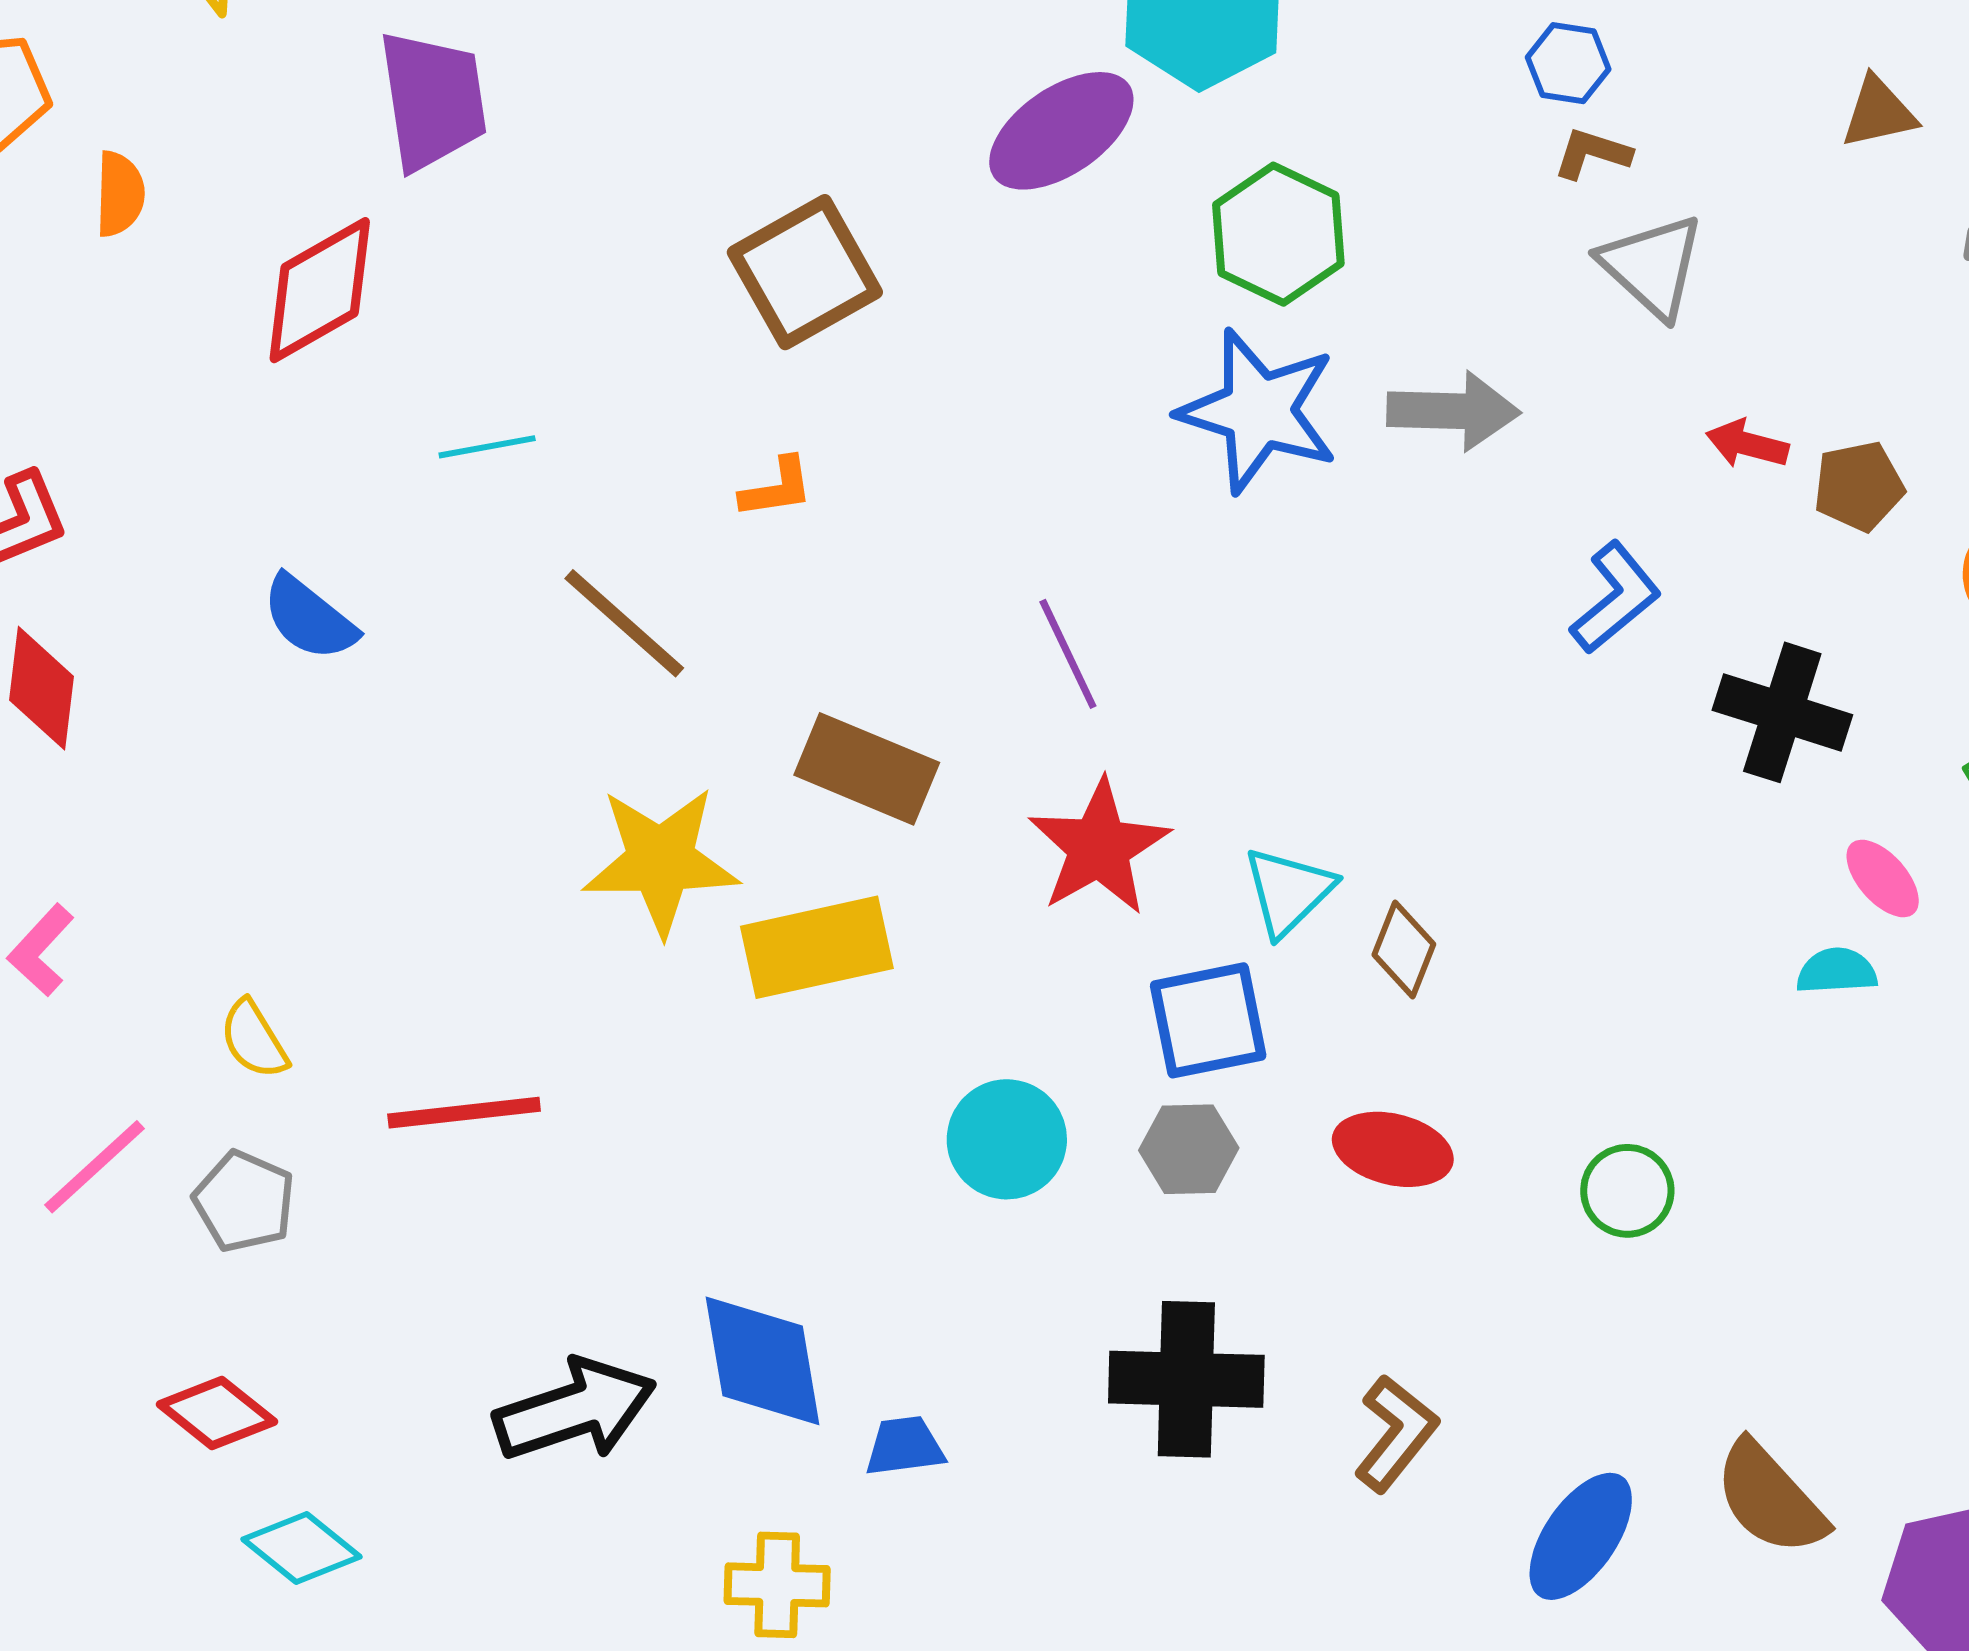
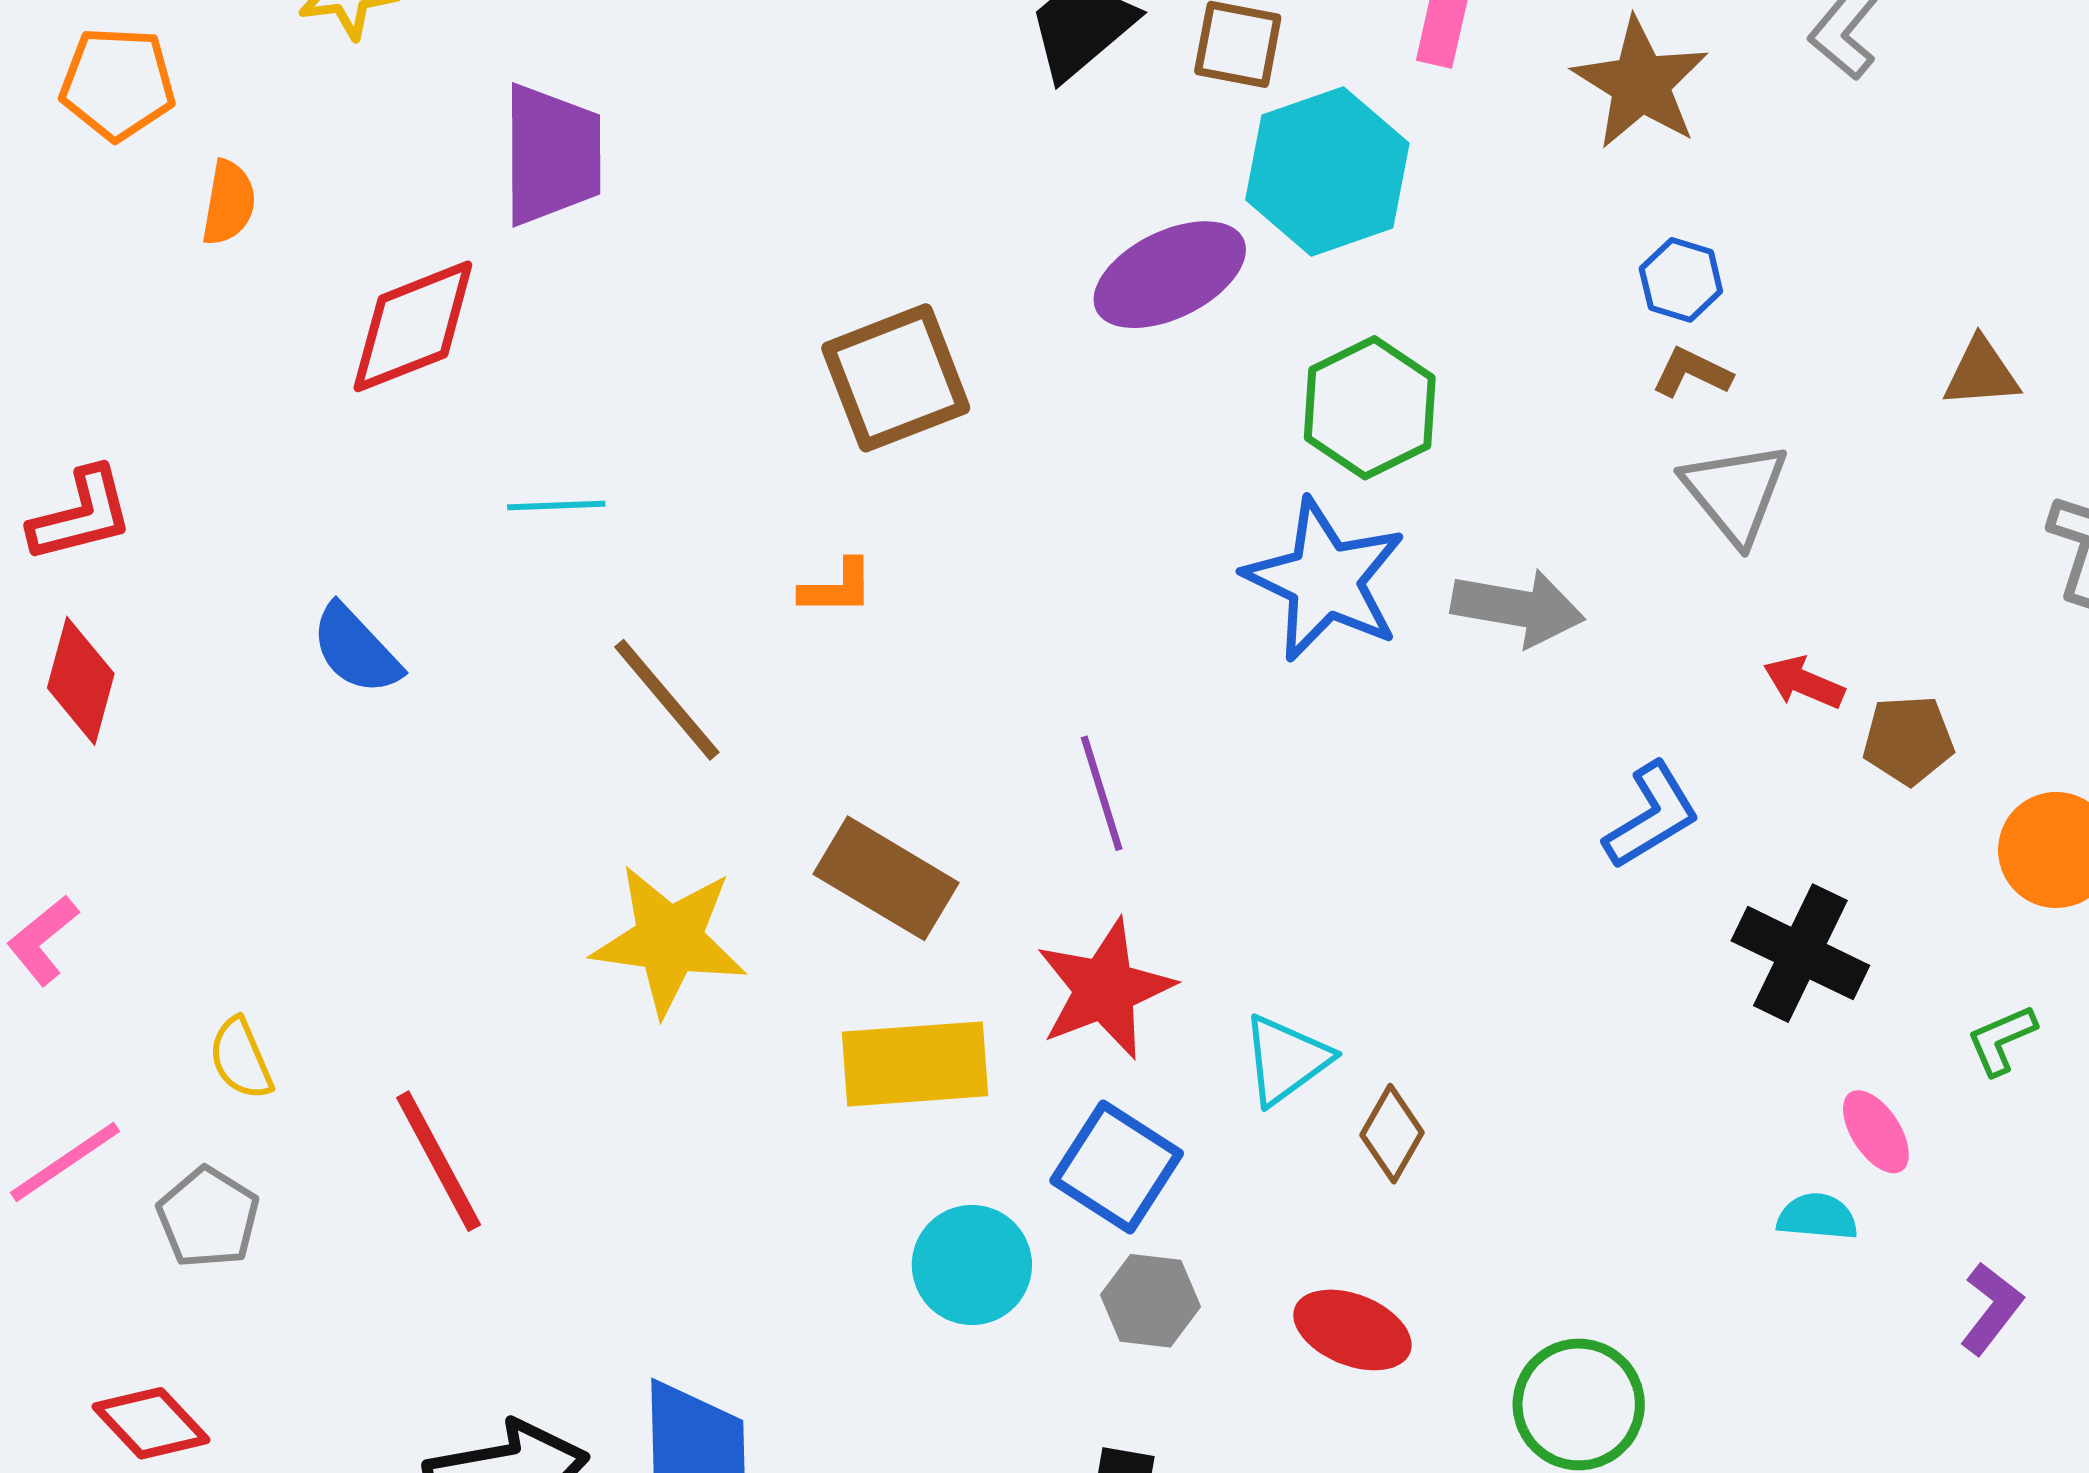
yellow rectangle: (817, 947) -> (915, 1064), moved
blue square: (1208, 1020) -> (1117, 1167), moved, turned 36
red line: (464, 1113) -> (439, 1161), turned 60
green circle: (1627, 1191) -> (1579, 1404), size x1.4

